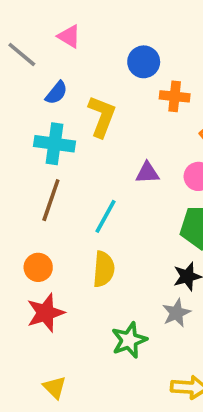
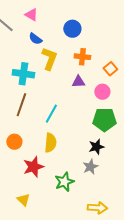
blue semicircle: (56, 93) -> (35, 39), moved, turned 88
orange cross: (175, 96) -> (82, 57), moved
purple triangle: (147, 173) -> (78, 82), moved
red star: (45, 313) -> (33, 167), moved
yellow triangle: (55, 387) -> (23, 200), moved

